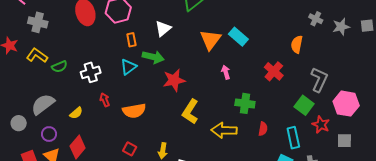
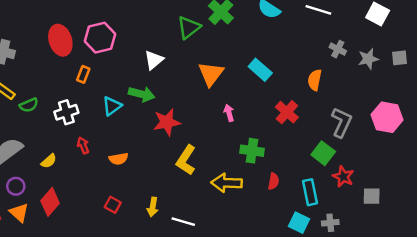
cyan rectangle: (238, 37) -> (260, 70), moved
orange rectangle: (131, 40) -> (83, 74), moved, turned 32
pink hexagon: (346, 104) -> (387, 117), moved
orange semicircle: (134, 111) -> (119, 159), size x0.7

